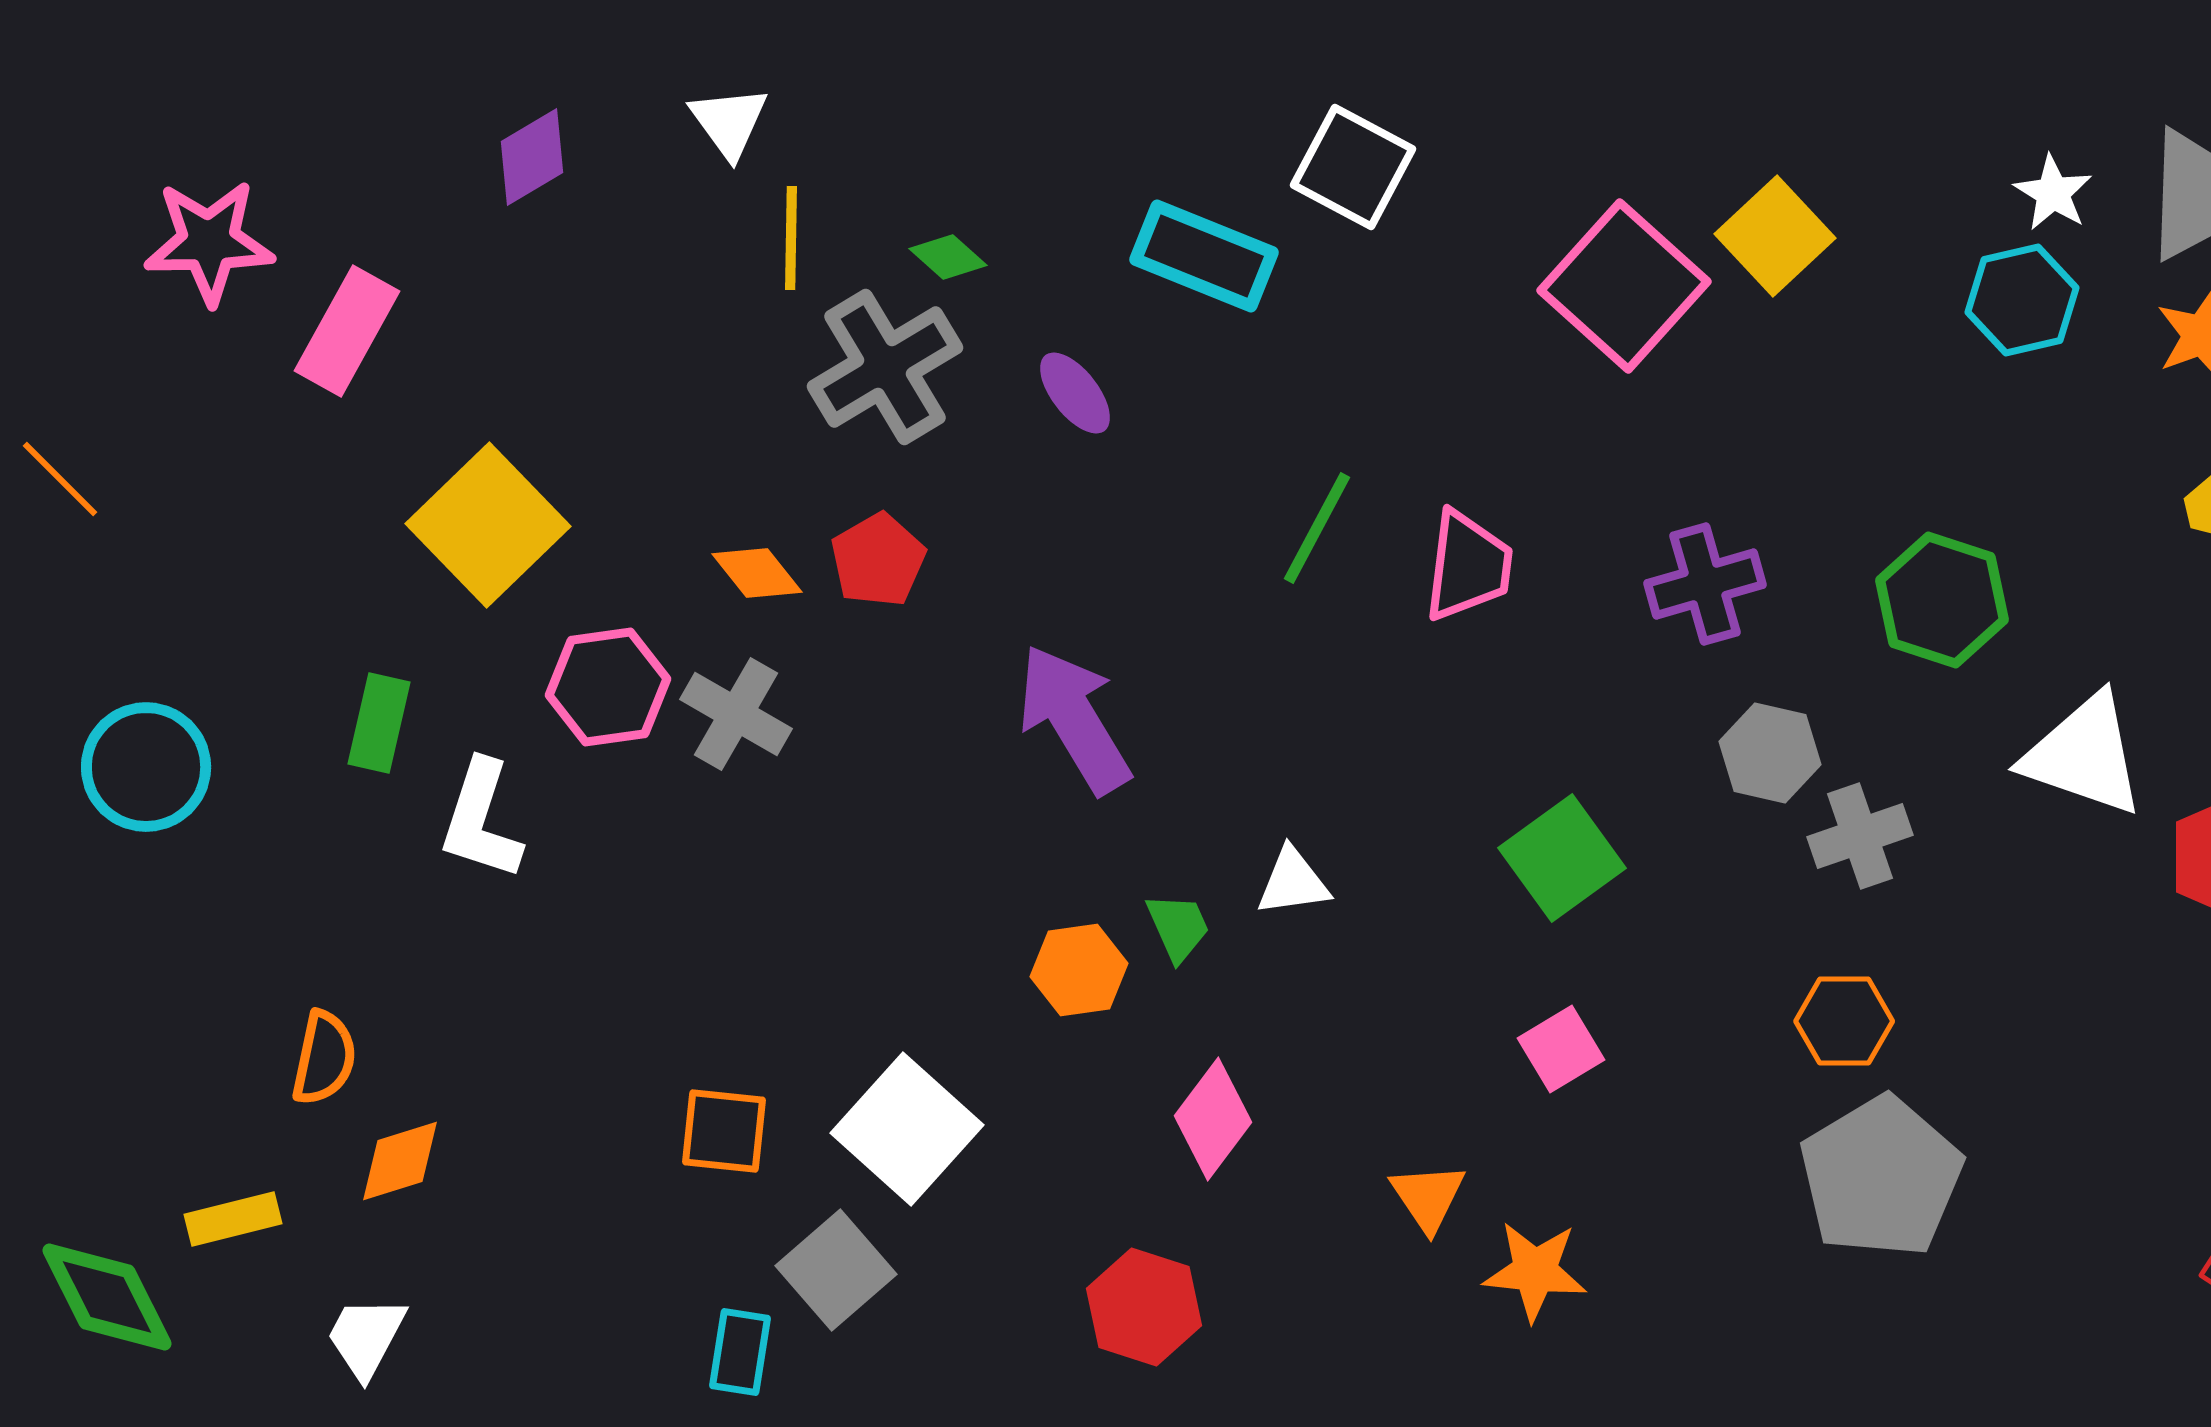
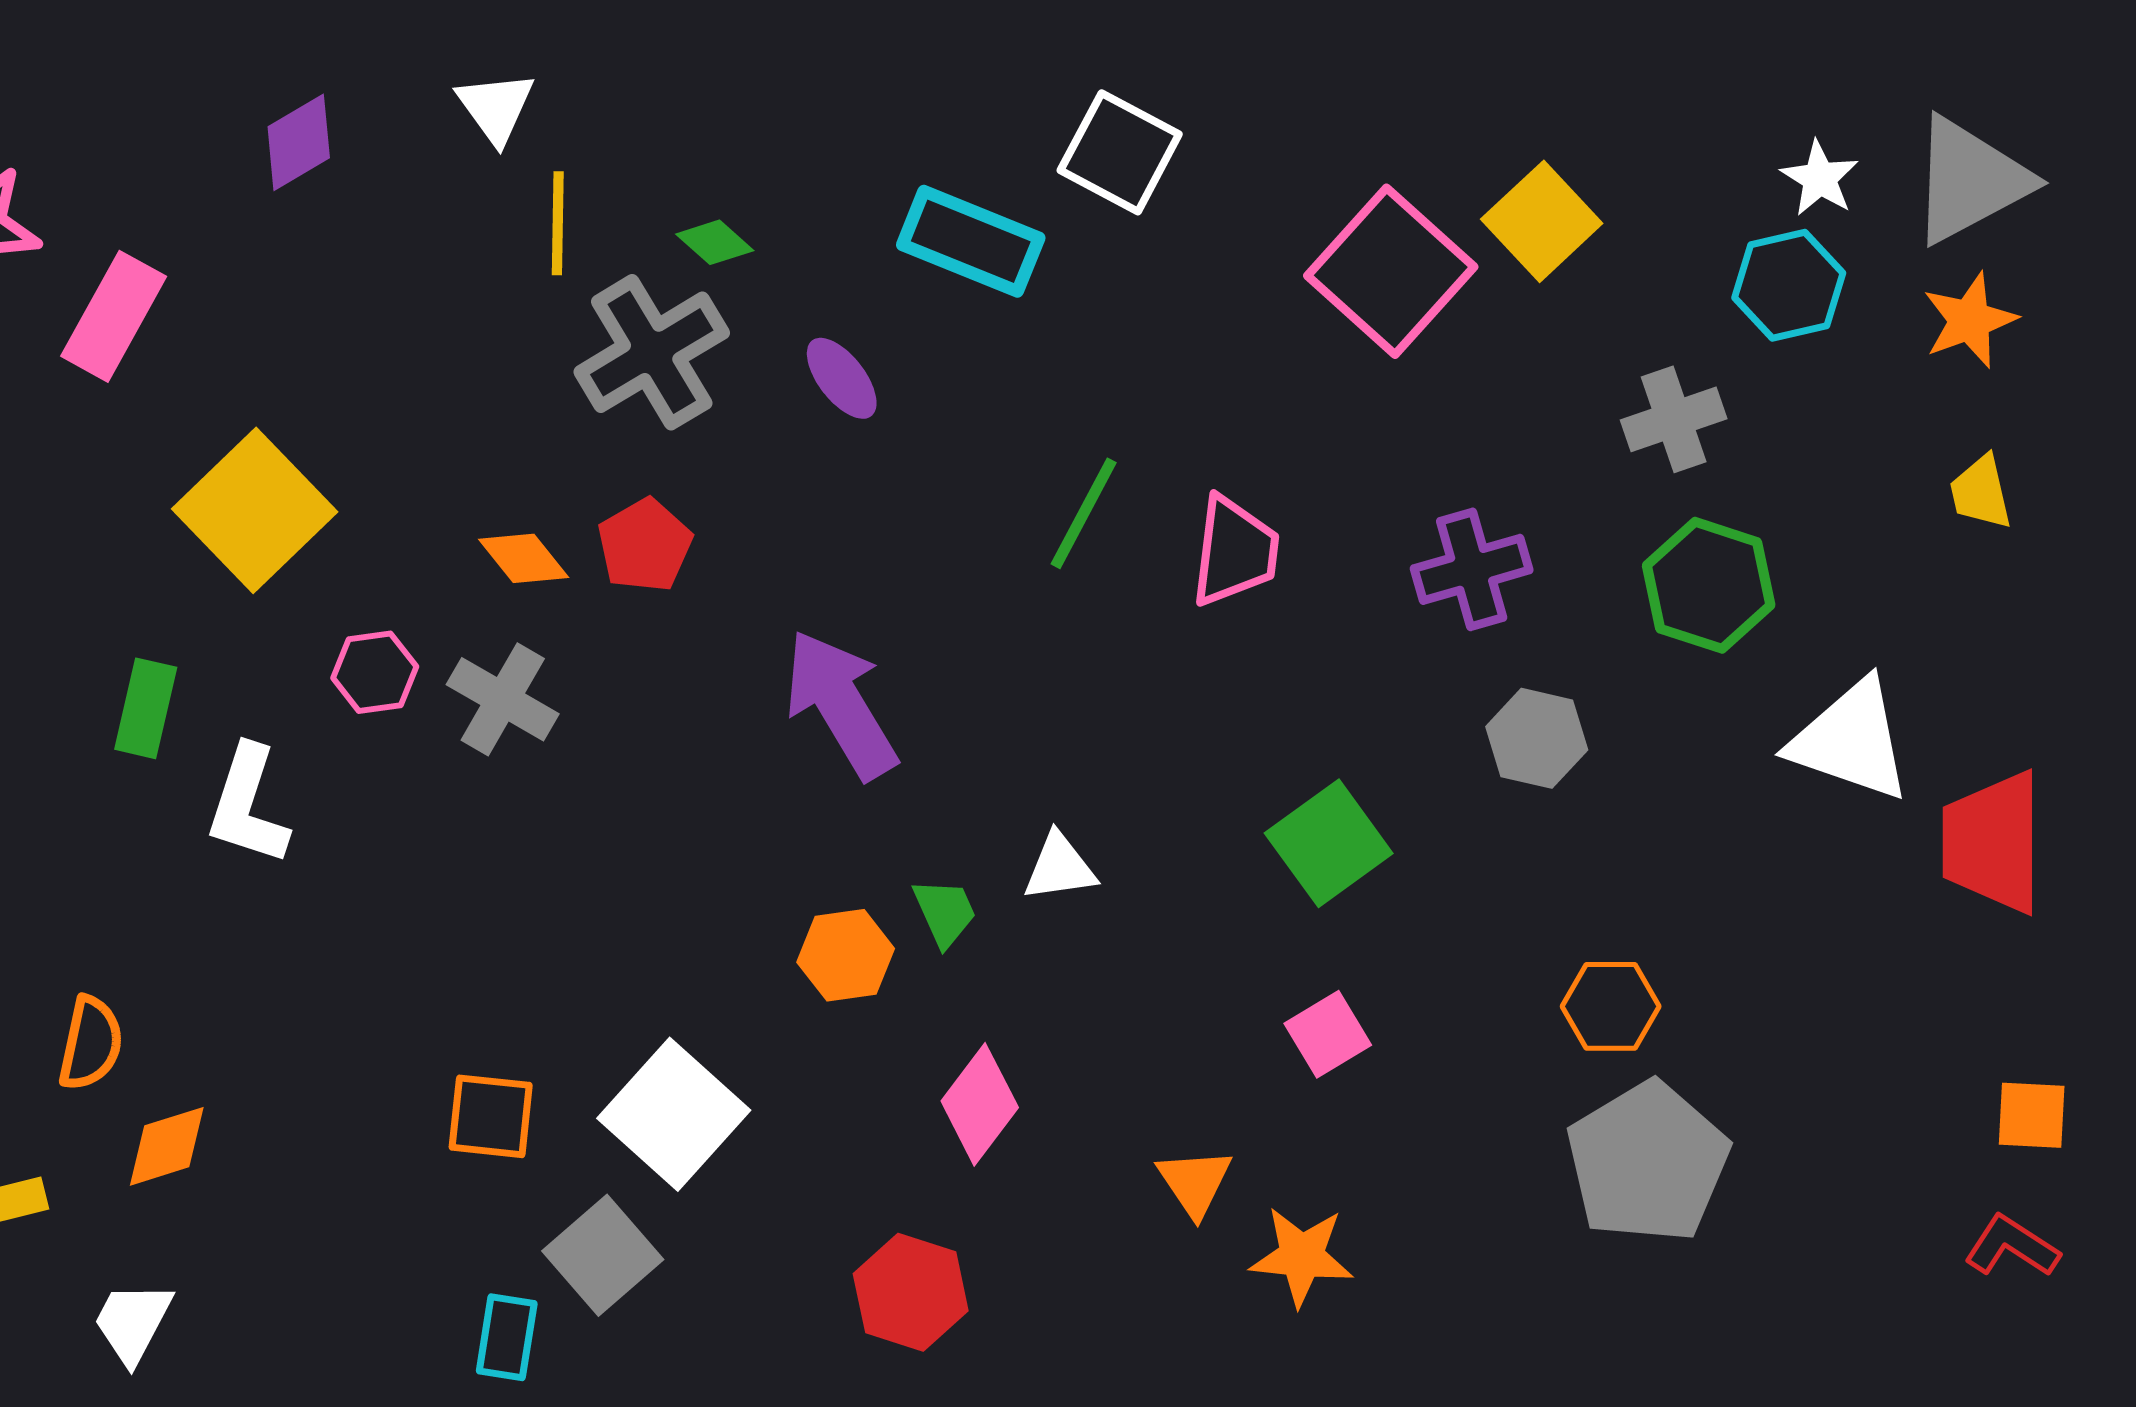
pink hexagon: (608, 687) -> (375, 672), size x0.7
gray cross: (1860, 836) -> (1674, 419), moved

